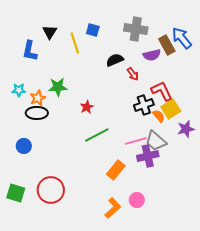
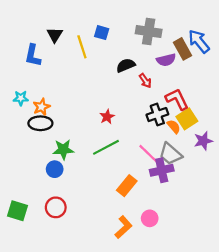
green star: (58, 87) -> (63, 149), moved
red star: (87, 107) -> (107, 117), moved
pink line: (136, 141) -> (149, 154), turned 60
blue circle: (24, 146) -> (55, 169), moved
red circle: (51, 190) -> (56, 207), size x0.7

